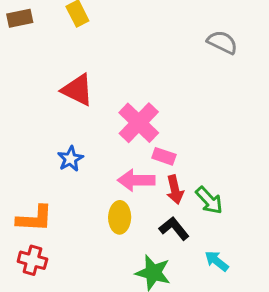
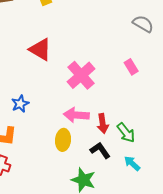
pink rectangle: (164, 156) -> (131, 67), moved, turned 35
blue star: (70, 159) -> (20, 104), moved
cyan arrow: (217, 261) -> (132, 163), moved

